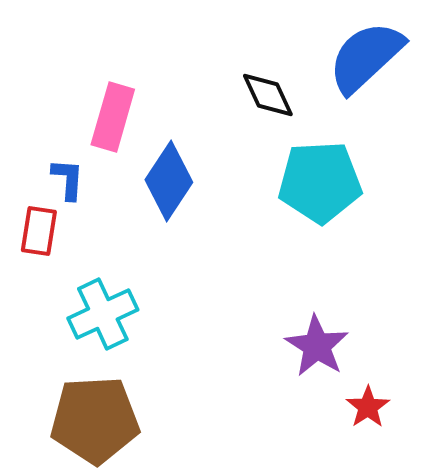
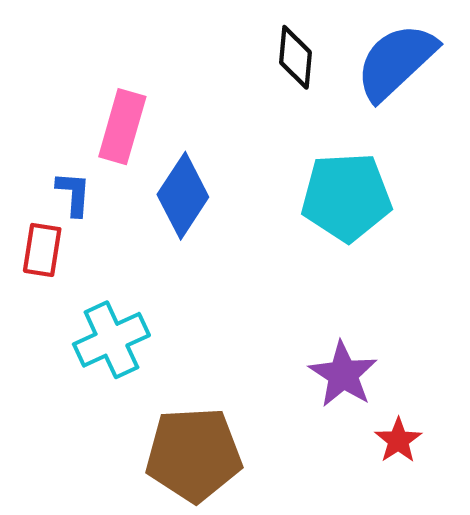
black diamond: (268, 95) -> (295, 57), moved, turned 30
brown pentagon: (95, 420) -> (194, 454), moved

